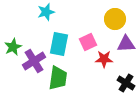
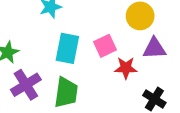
purple cross: (34, 61) -> (26, 85), moved

